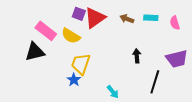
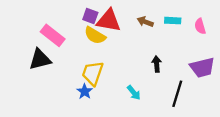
red triangle: (95, 18) -> (109, 21), turned 45
yellow semicircle: (71, 36) -> (95, 35), moved
cyan arrow: (113, 92) -> (134, 93), moved

